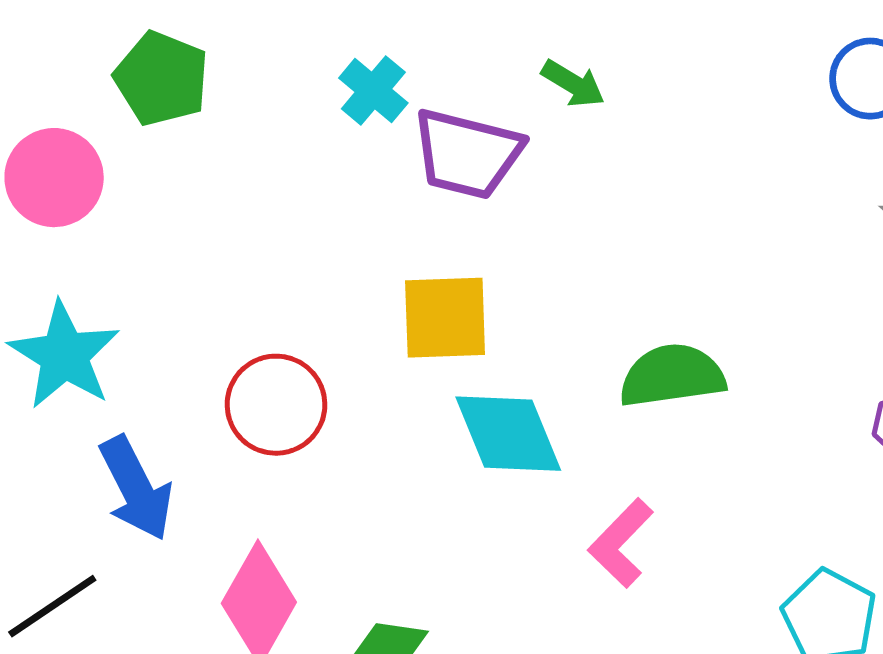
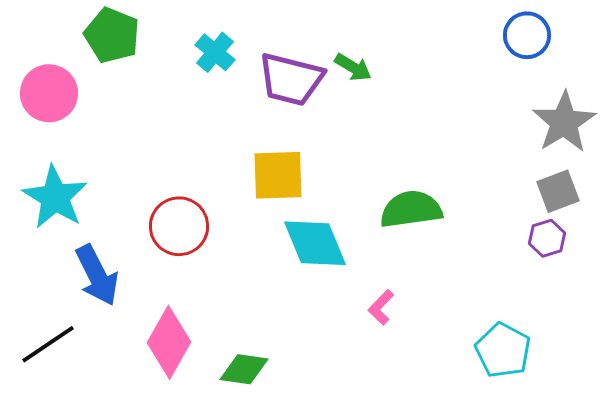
green arrow: (573, 84) -> (353, 67), moved
cyan cross: (373, 90) -> (215, 52), moved
pink L-shape: (621, 543) -> (381, 307), size x0.7

